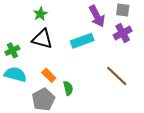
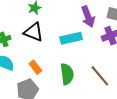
green semicircle: (68, 88) -> (67, 74), moved, size x1.5

